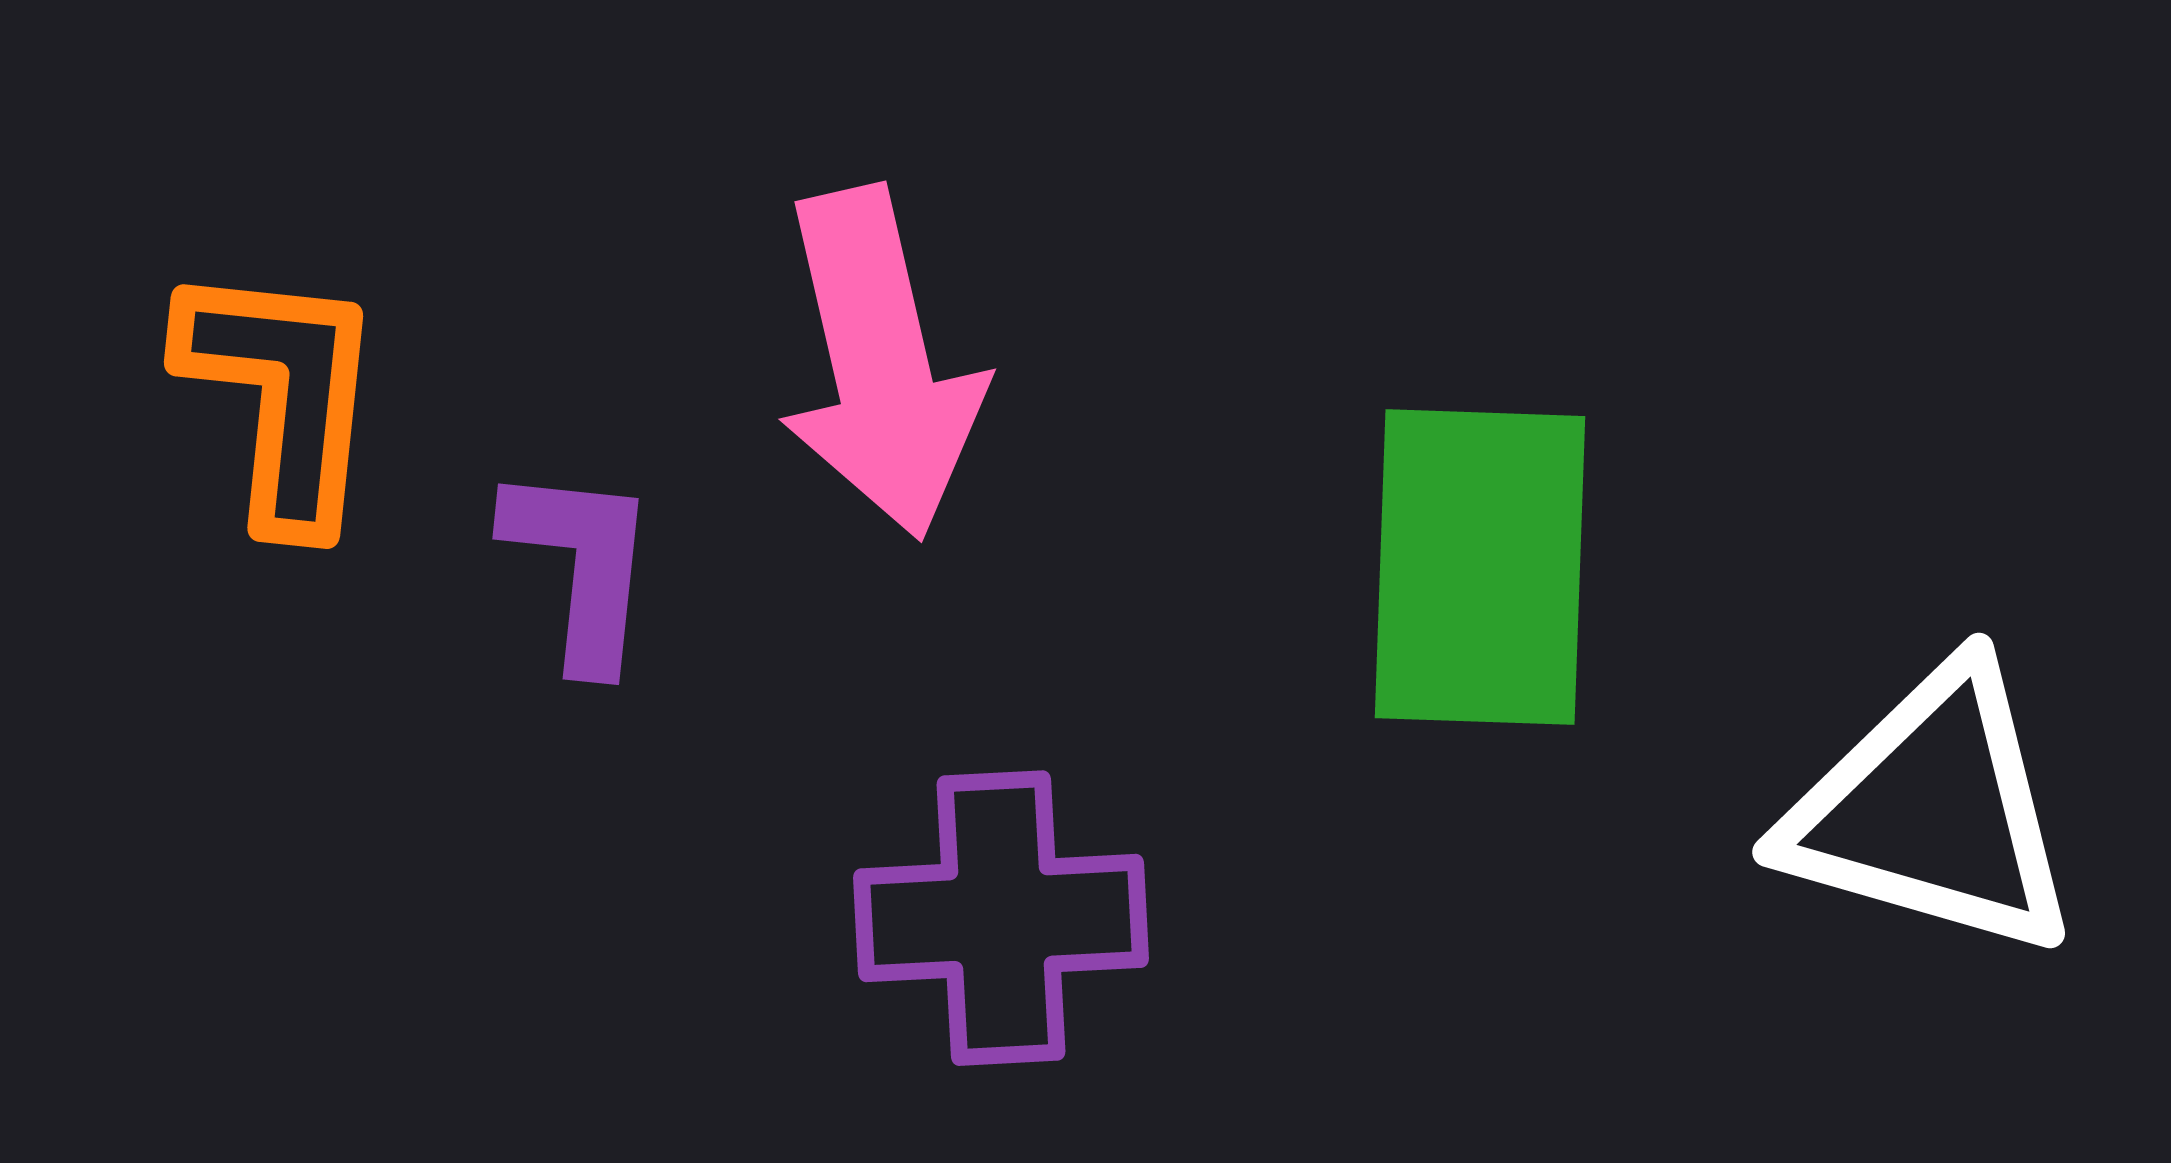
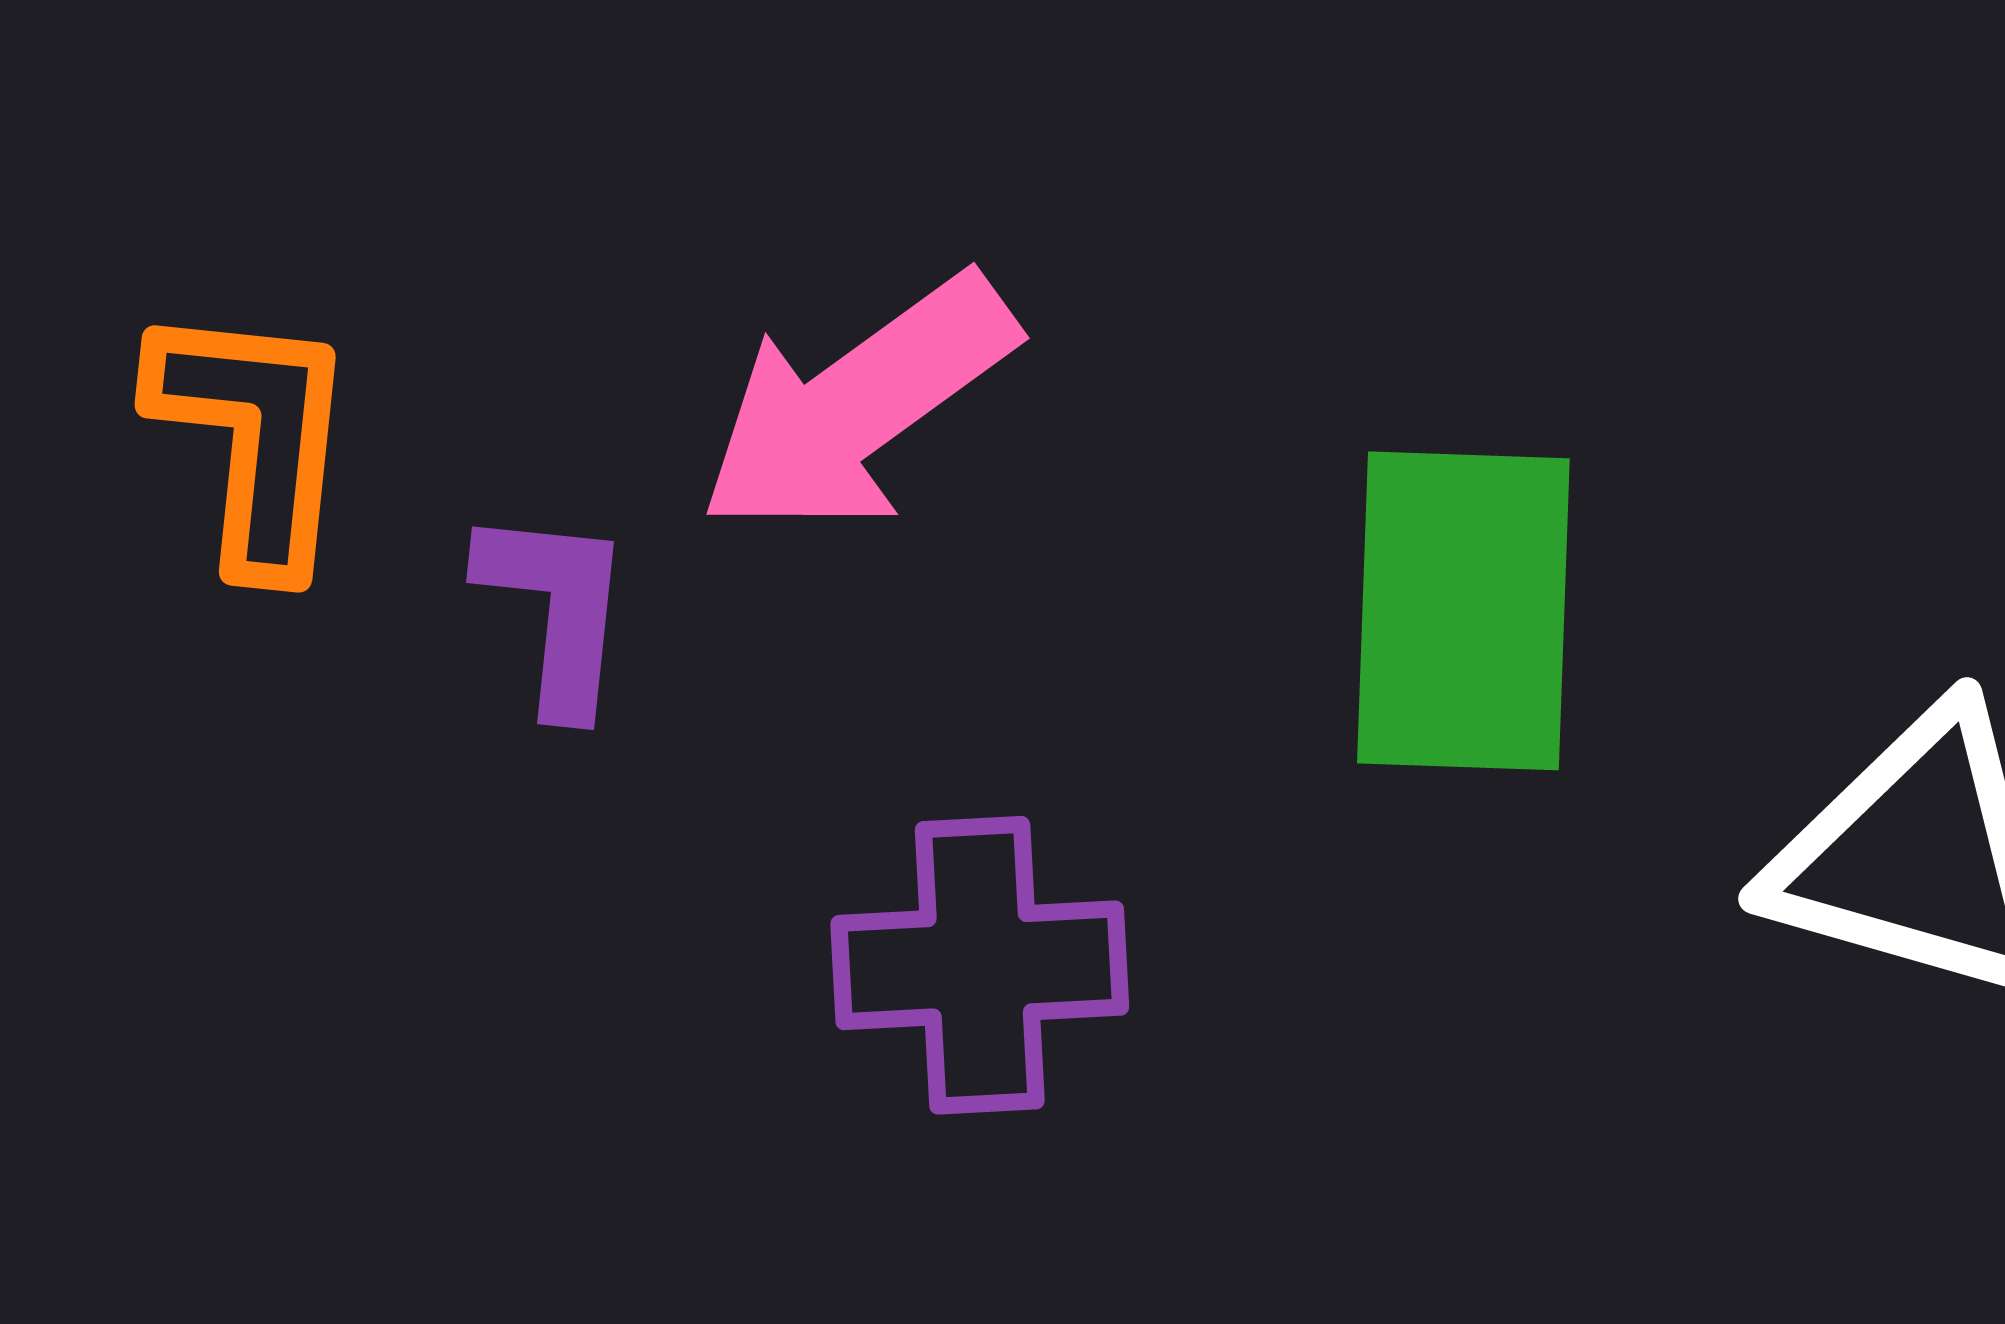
pink arrow: (880, 363) -> (858, 405), turned 67

